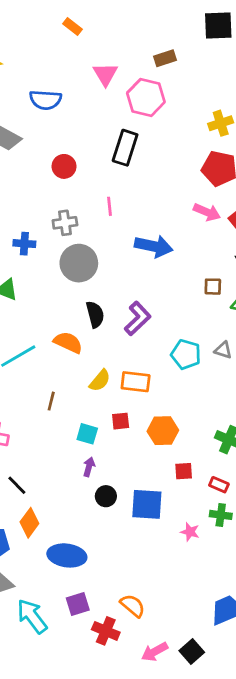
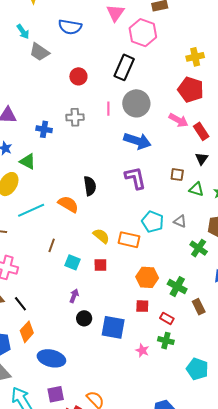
gray circle: (79, 263) -> (136, 103), moved
purple L-shape: (138, 319) -> (135, 178), moved, turned -65
yellow semicircle: (100, 381) -> (101, 236), moved, turned -96
orange rectangle: (136, 382) -> (129, 240), moved
orange hexagon: (163, 431) -> (147, 277), moved
cyan square: (87, 434) -> (73, 262), moved

